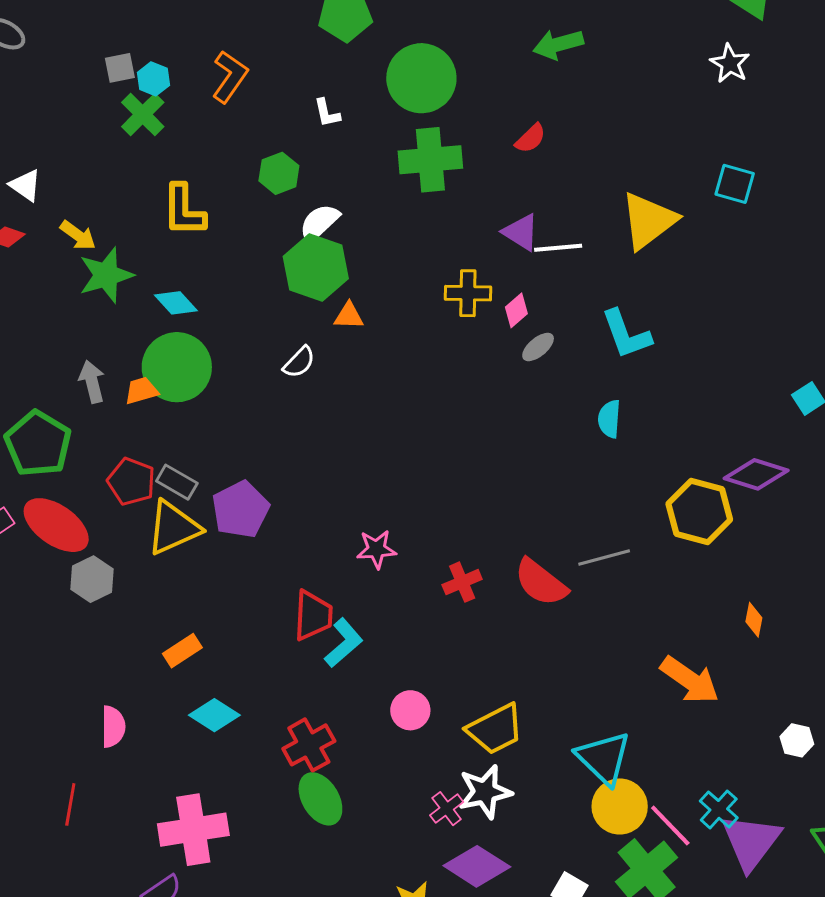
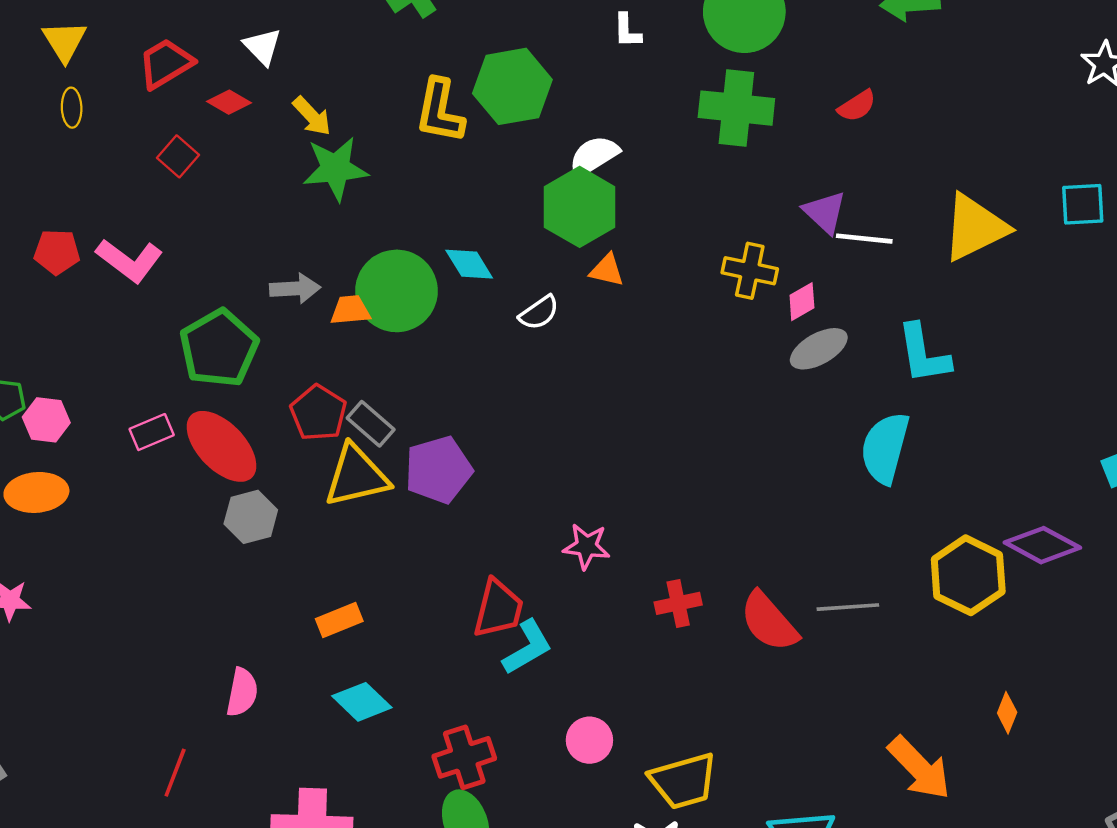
green hexagon: (279, 173) -> (512, 86), moved, size x1.6
cyan square: (735, 184) -> (1083, 204), turned -30
cyan diamond: (176, 303) -> (469, 264), moved
gray ellipse: (538, 347) -> (819, 349), size x1.4
gray arrow: (92, 382) -> (295, 289), turned 90
cyan semicircle: (609, 419) -> (885, 448), size x1.6

